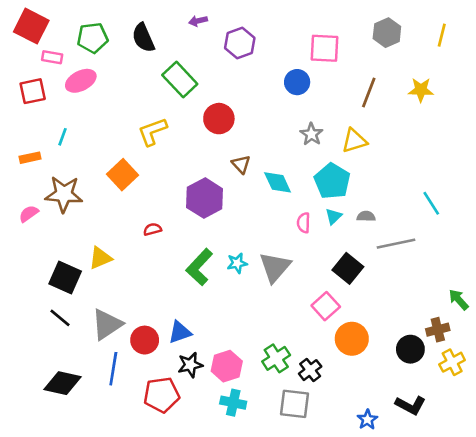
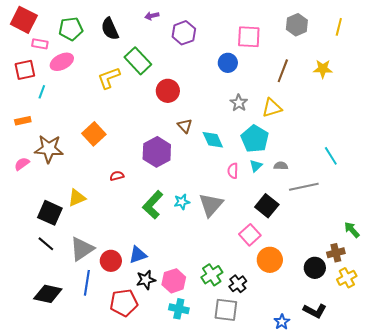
yellow L-shape: (152, 132) -> (109, 78), moved
cyan line: (63, 137) -> (42, 92), moved

